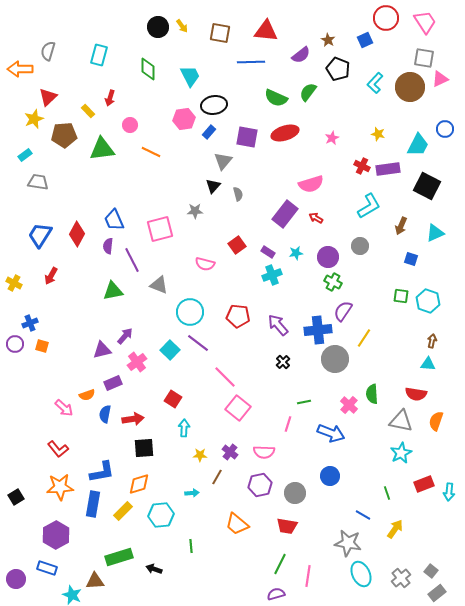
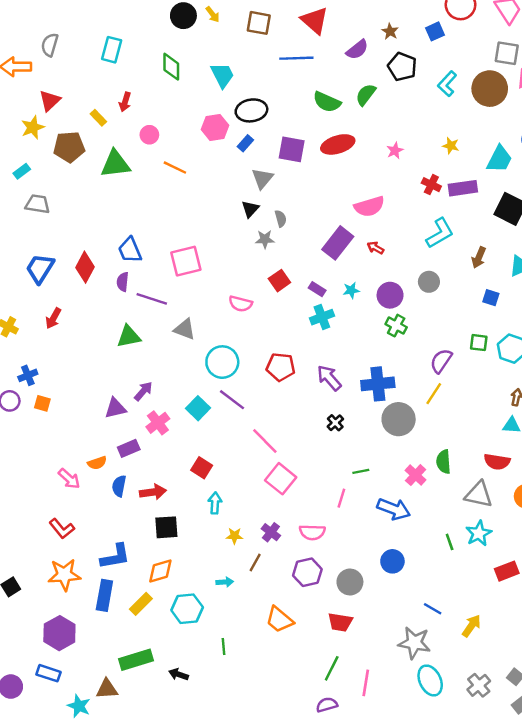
red triangle: (266, 31) -> (315, 20), turned 35
gray star: (195, 211) -> (265, 239), moved
purple line: (132, 260) -> (152, 299), turned -45
purple semicircle: (343, 311) -> (441, 361), moved
green line: (387, 493) -> (450, 542), moved

